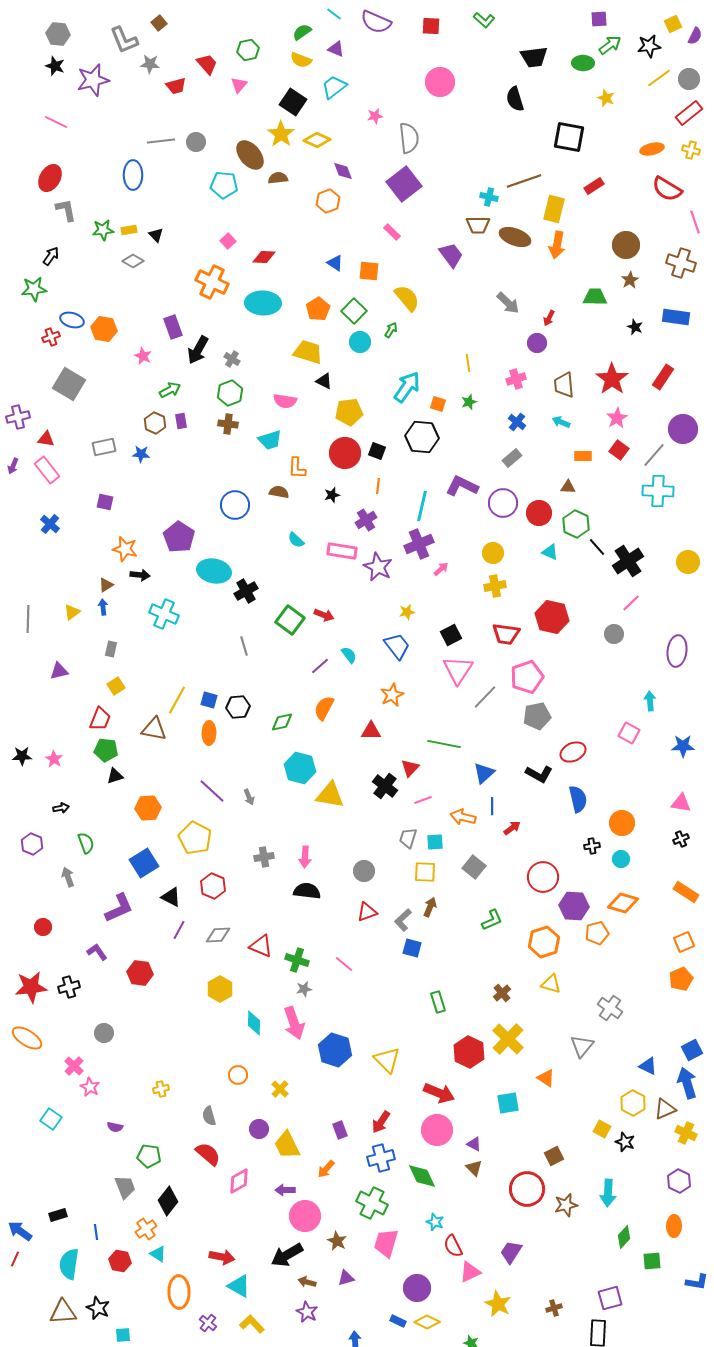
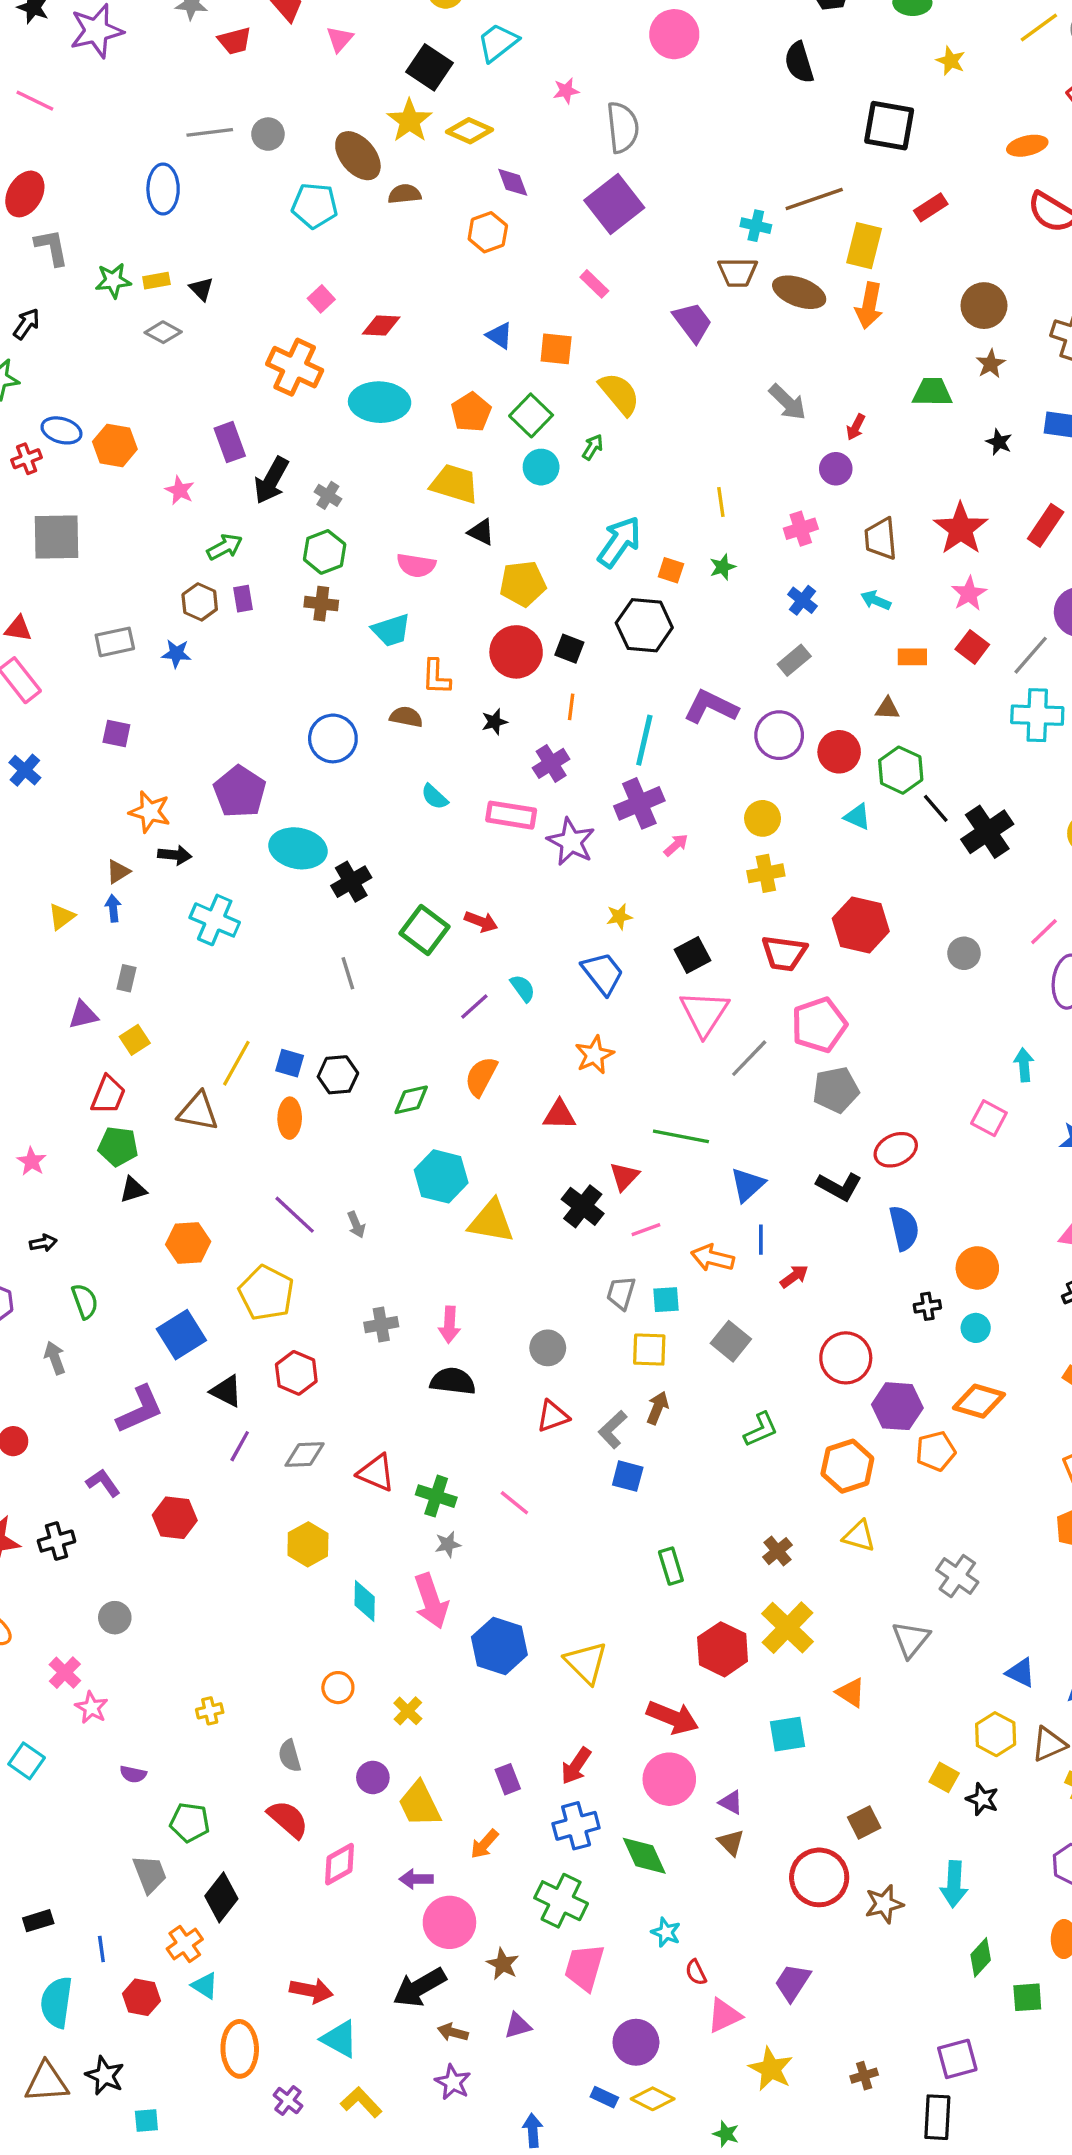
gray square: (69, 384) -> (57, 537), turned -32
pink line: (631, 603) -> (1044, 932), moved
purple triangle: (59, 671) -> (83, 1015), moved
red semicircle: (453, 1246) -> (696, 1972), size x0.7

